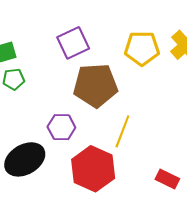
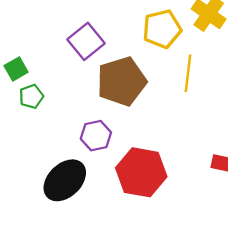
yellow line: (122, 131) -> (188, 73), moved

